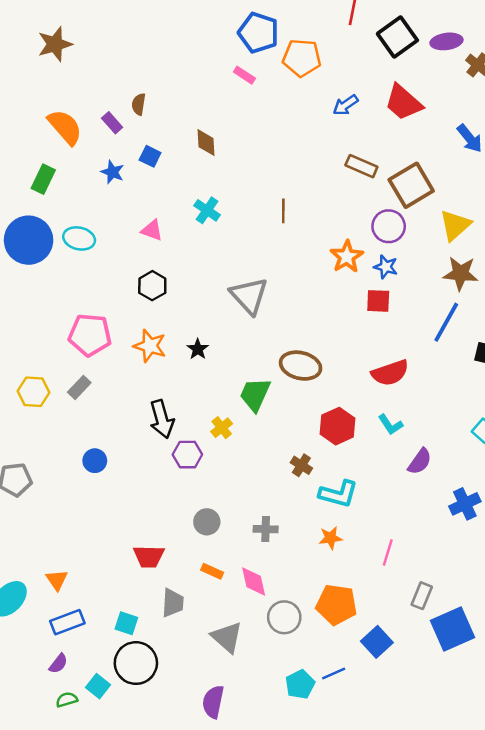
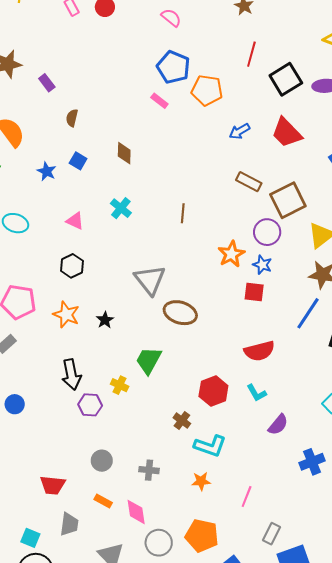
purple rectangle: (112, 123) -> (47, 83), moved
brown ellipse: (301, 366) -> (180, 313), moved
yellow cross: (222, 428) -> (120, 385), turned -30

